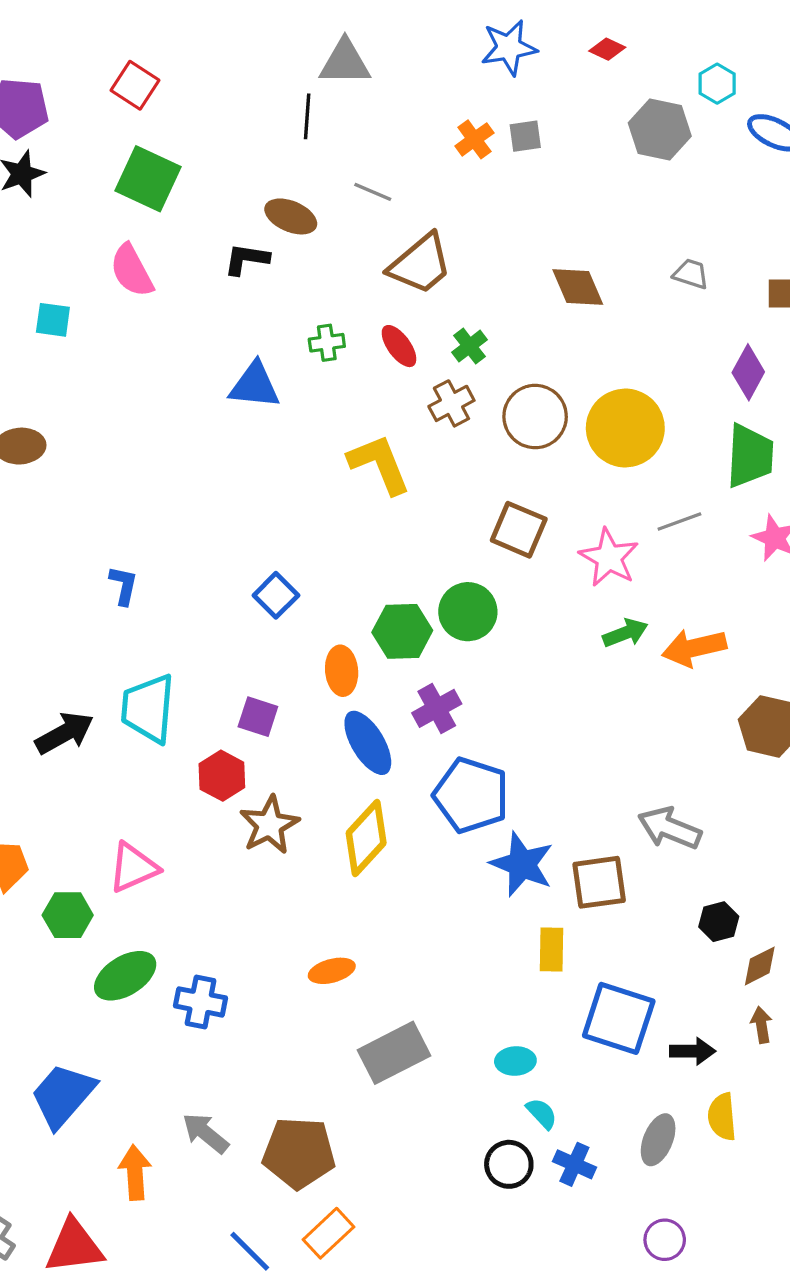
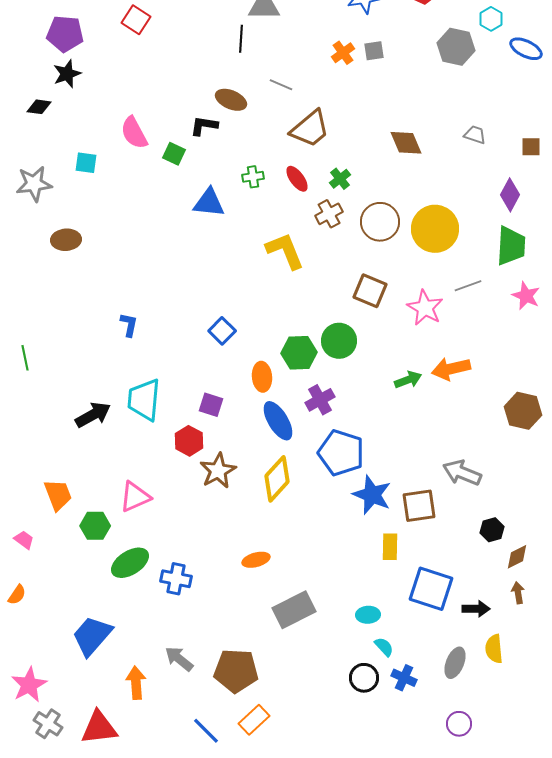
green square: (148, 179) -> (174, 154), moved, size x0.6
green arrow: (625, 633) -> (408, 380), moved
orange arrow: (694, 648) -> (451, 369), moved

